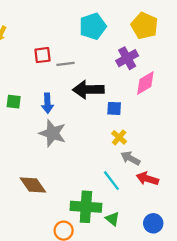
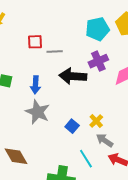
cyan pentagon: (93, 26) -> (97, 29), moved
purple cross: (127, 58) -> (98, 61), moved
blue square: (114, 108) -> (72, 126), moved, turned 32

